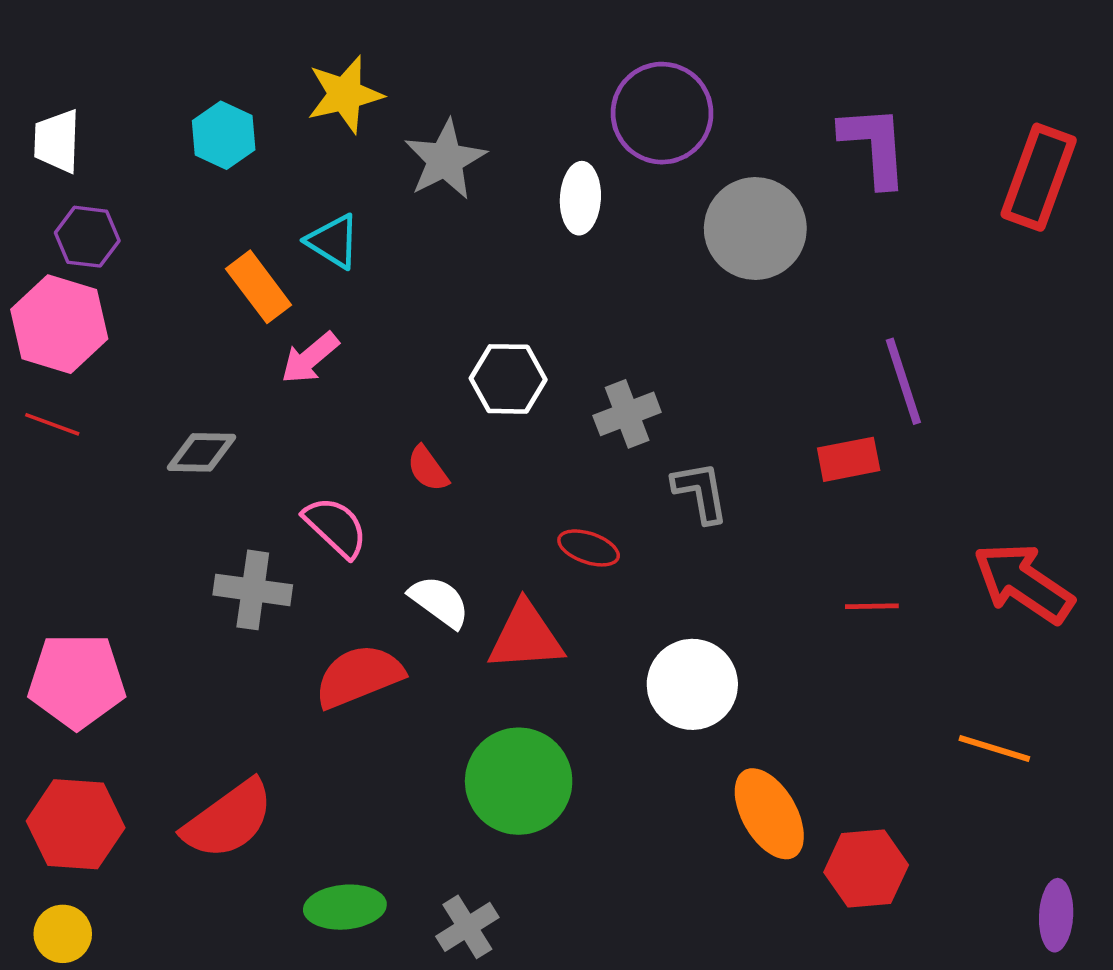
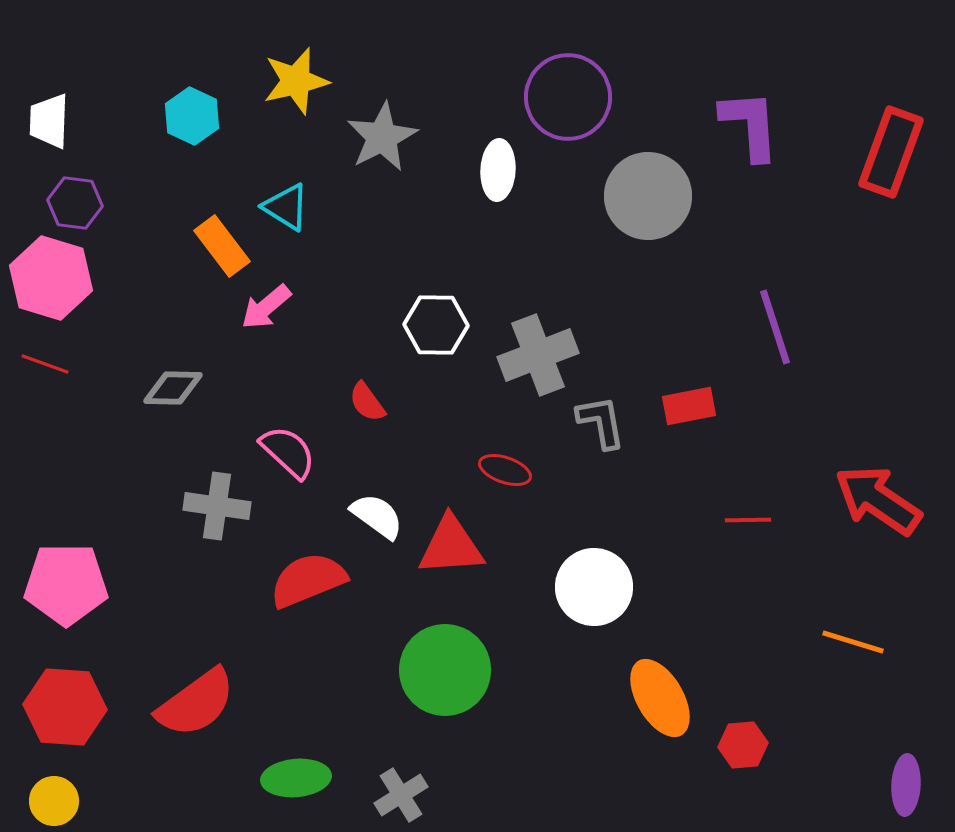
gray cross: (627, 414) -> (538, 355), size x1.4
red rectangle: (849, 459) -> (689, 406), moved
red hexagon: (866, 869) -> (743, 745), size x0.7

